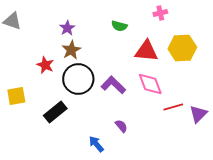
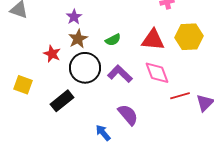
green semicircle: (119, 26) -> (113, 40), moved, turned -42
yellow square: (16, 96) -> (23, 85), turned 30
purple semicircle: (121, 126) -> (128, 115), size x1.6

